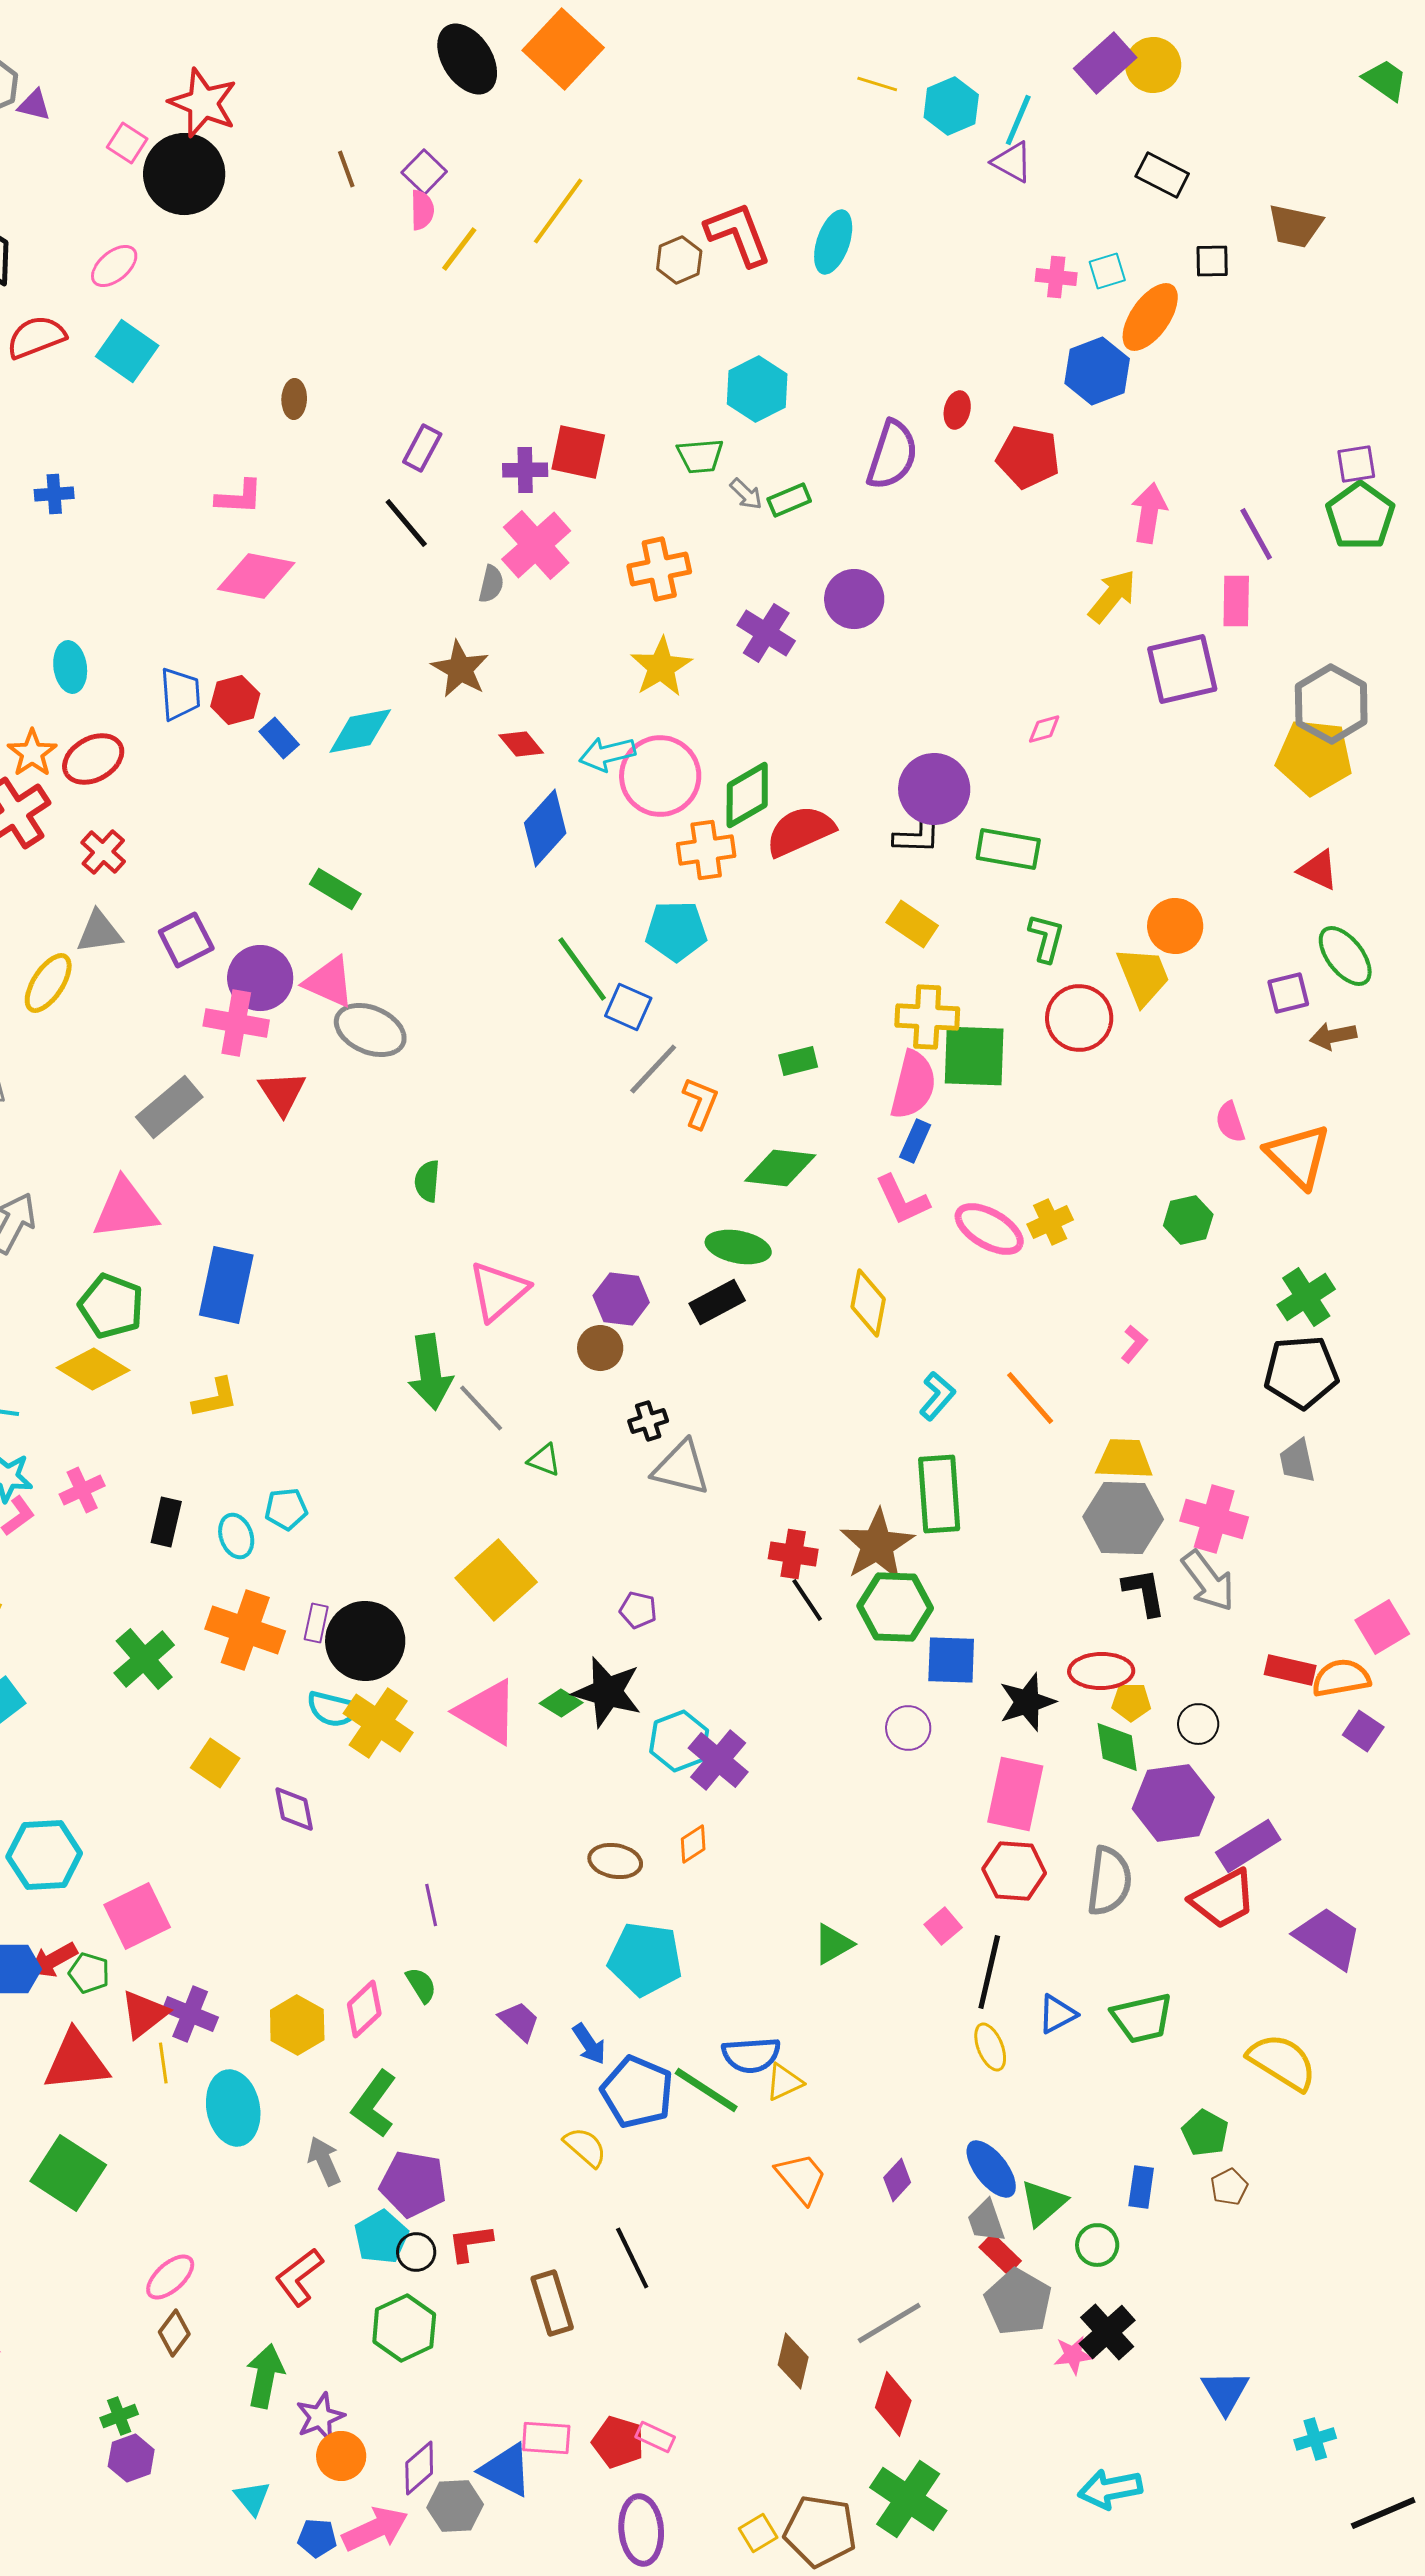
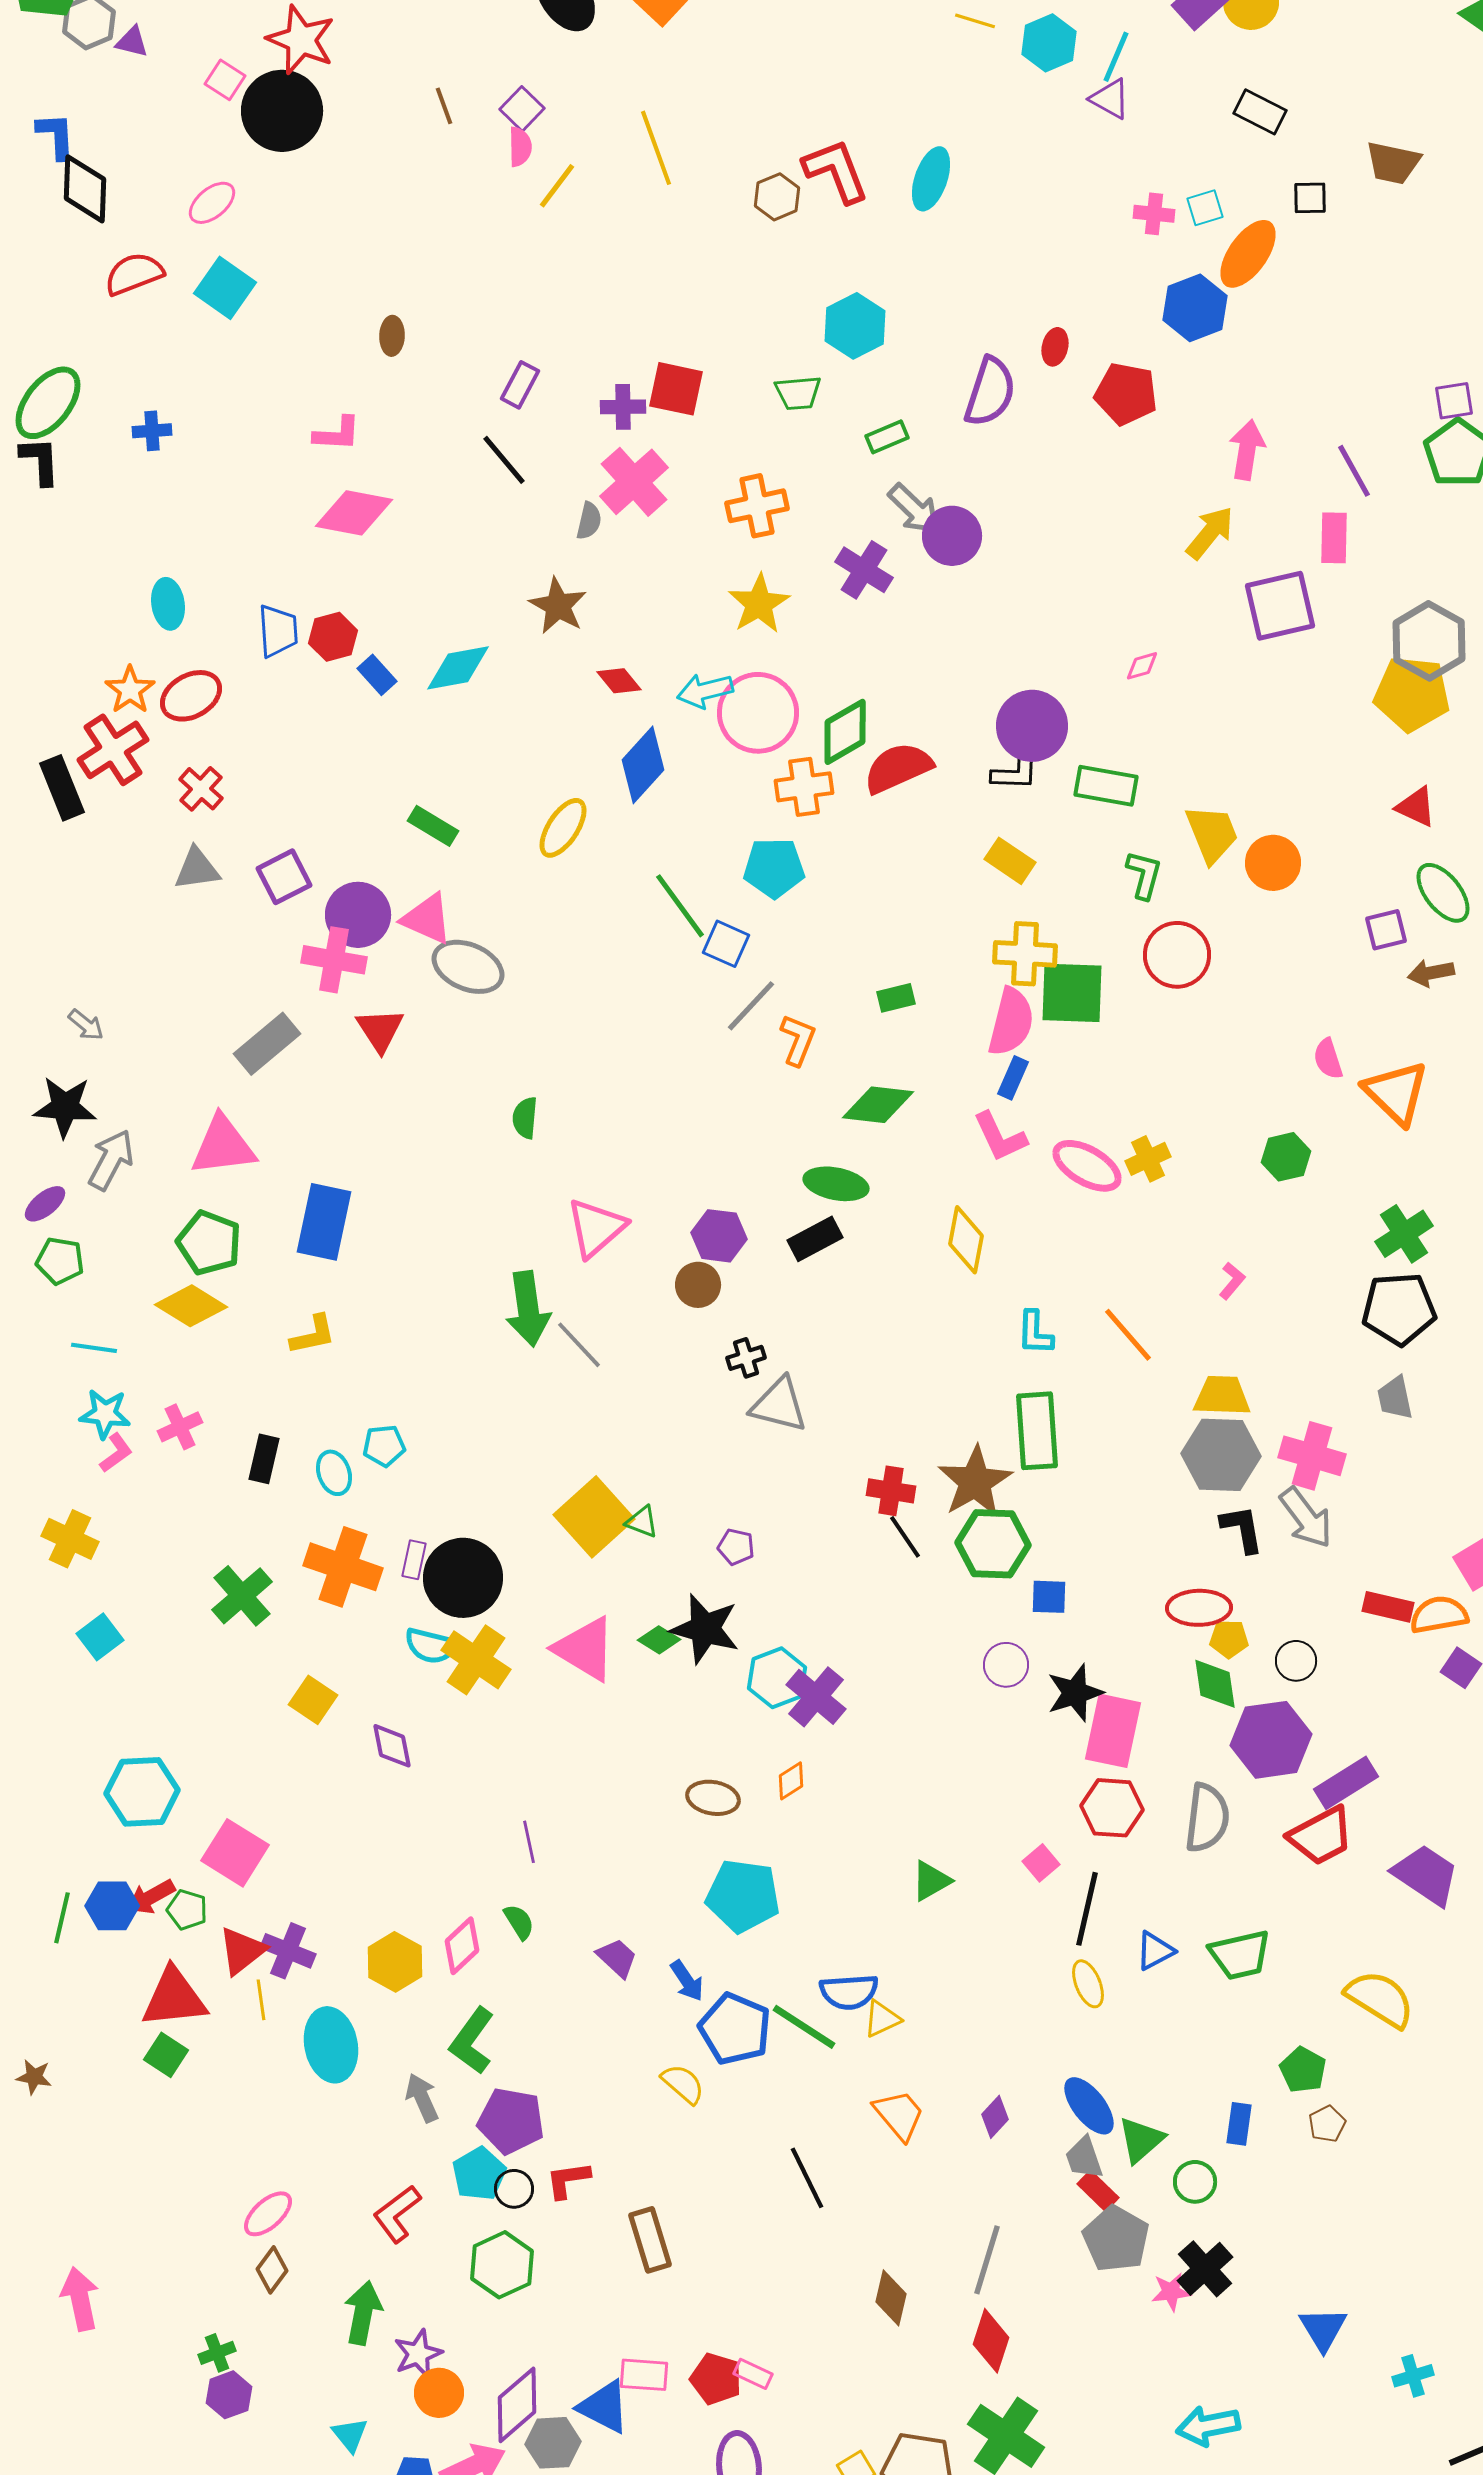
yellow line: (558, 211) -> (656, 148), turned -56
gray arrow: (746, 494) -> (914, 509), moved, size x1.6
yellow trapezoid: (1143, 976) -> (1212, 834), moved
yellow ellipse: (48, 983) -> (563, 828), moved
cyan L-shape: (937, 1396) -> (1035, 1333), turned 141
green triangle: (544, 1460) -> (642, 1522), moved
blue square: (951, 1660) -> (1049, 1597), size x0.7
black star: (1027, 1702) -> (1075, 1693), moved
pink square: (137, 1916) -> (235, 1853), turned -32
green square: (68, 2173) -> (166, 2055), moved, size x0.6
black line: (632, 2258) -> (807, 2178), moved
gray line: (889, 2323) -> (987, 2260), turned -42
purple diamond: (419, 2468) -> (517, 2405), size x1.4

